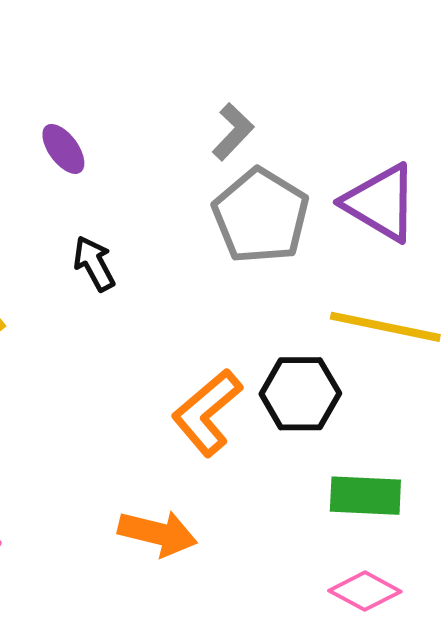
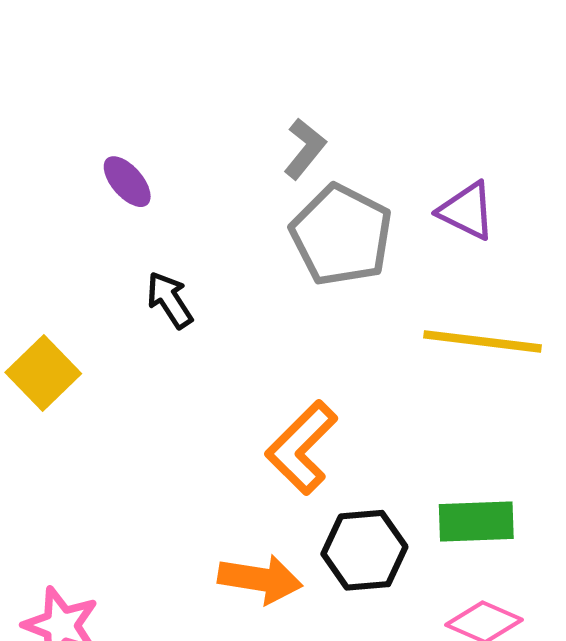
purple triangle: (381, 203) -> (467, 211), size x0.7
black hexagon: (300, 394) -> (364, 550), moved

